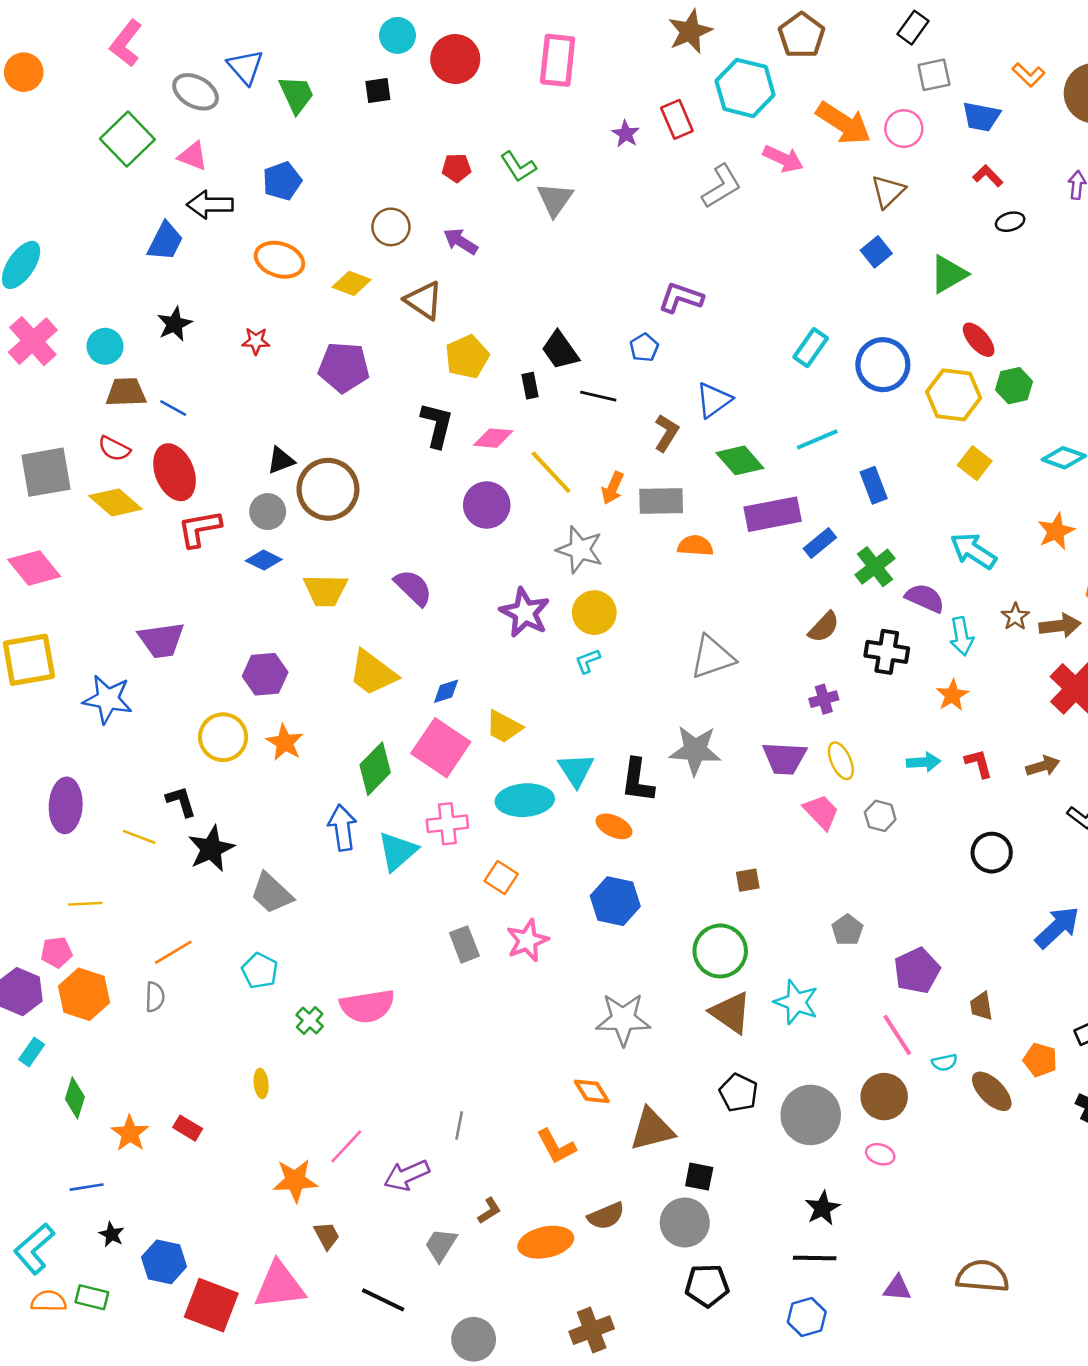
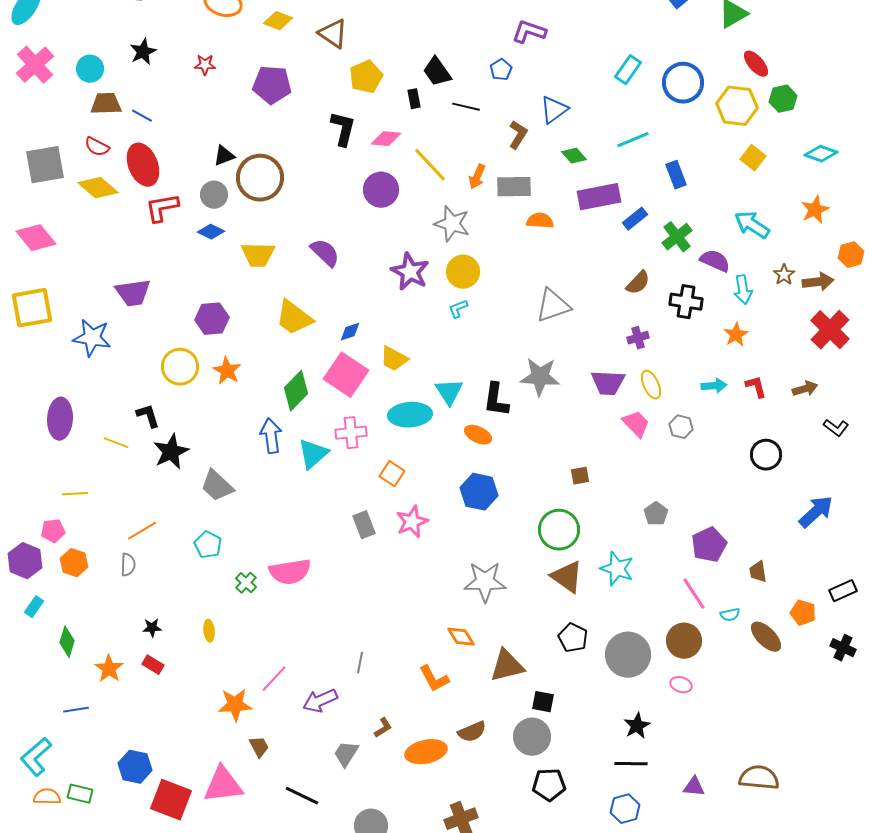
green diamond: (740, 460) -> (574, 156), size x0.7
orange hexagon: (84, 994) -> (74, 563), size x0.7
black star: (112, 1234) -> (152, 628), moved, turned -30

